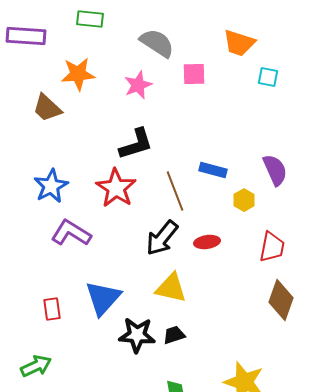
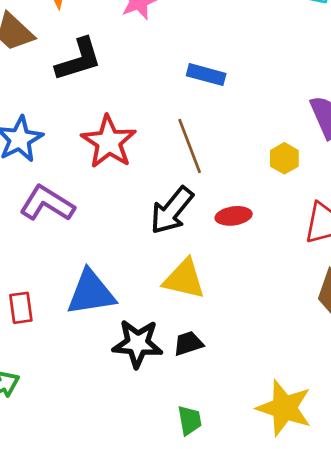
black L-shape: (136, 144) -> (79, 60), moved
blue rectangle: (213, 170) -> (206, 75), moved
blue triangle: (103, 298) -> (91, 293), turned 39

